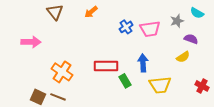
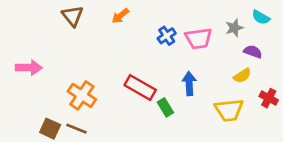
pink arrow: (31, 42) -> (29, 68), moved
red rectangle: (106, 66) -> (140, 87), turned 30
yellow trapezoid: (160, 85) -> (229, 110), moved
red cross: (202, 86) -> (269, 98), moved

